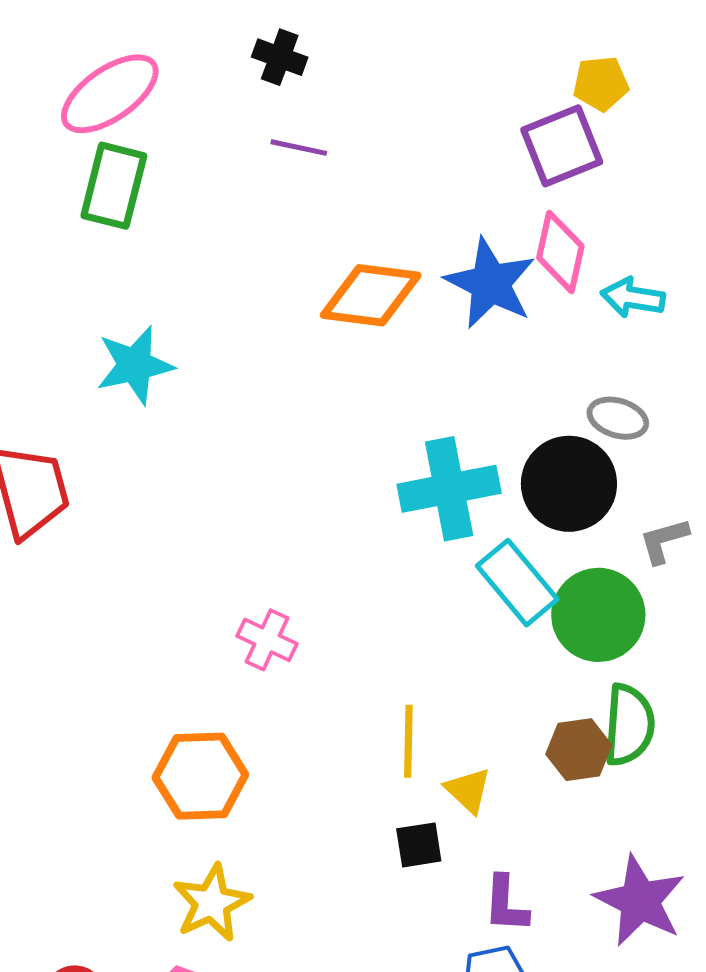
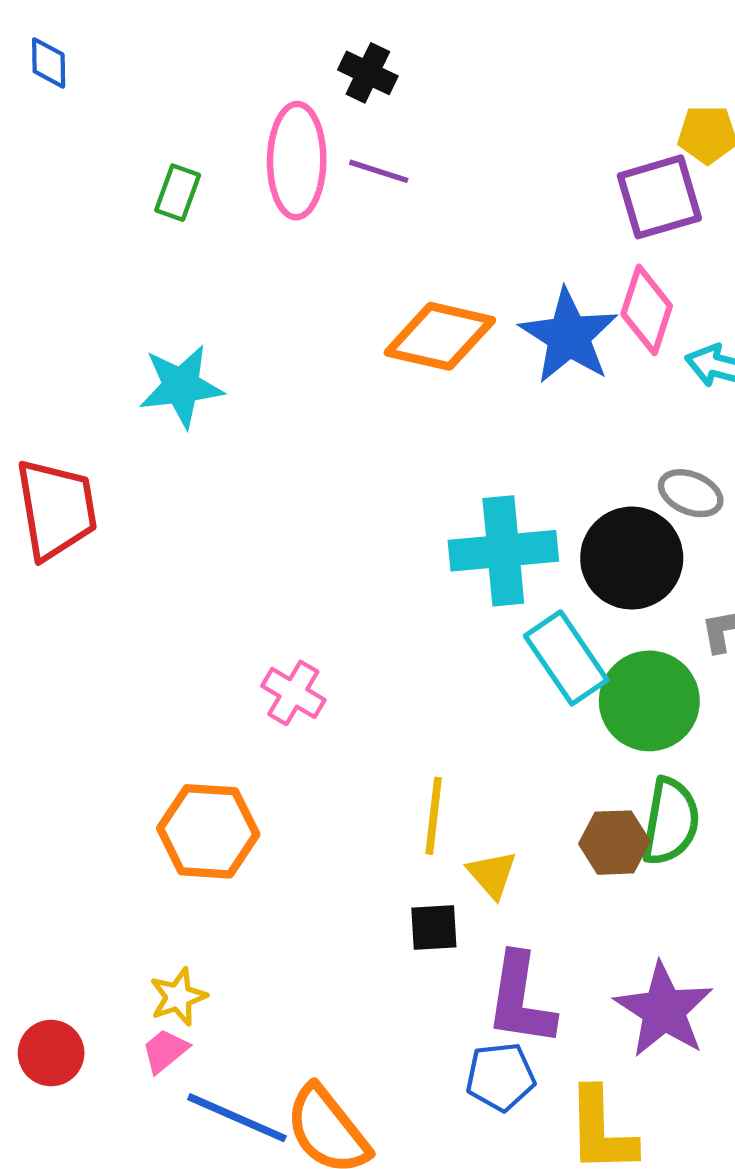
pink ellipse: (110, 94) -> (297, 161), moved, turned -60
green rectangle: (114, 186) -> (178, 193), size x0.6
yellow star: (212, 903) -> (178, 997), moved, size x0.7
purple L-shape: (506, 904) -> (520, 1000), size x1.5

